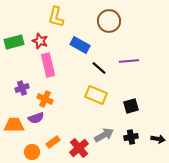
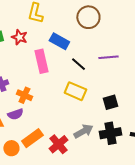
pink rectangle: (48, 65) -> (41, 61), moved
black cross: (131, 137) -> (110, 133), size x1.5
orange rectangle: (53, 142) -> (32, 138), size x1.5

